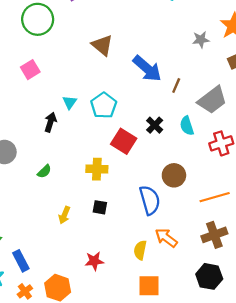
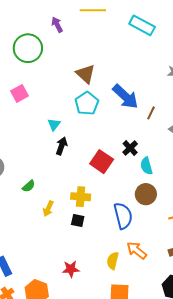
cyan pentagon: (104, 105) -> (87, 103), moved
black arrow: (50, 122) -> (62, 146), moved
cyan semicircle: (187, 126) -> (146, 166), moved
yellow cross: (97, 169) -> (81, 197), moved
yellow arrow: (64, 215) -> (48, 209), moved

